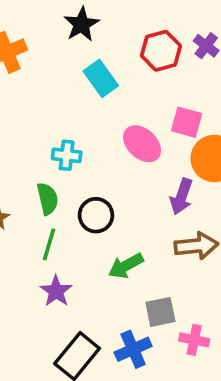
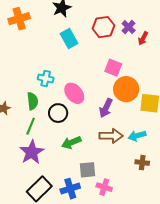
pink ellipse: (142, 144) -> (74, 93), moved
purple star: (56, 291) -> (32, 152), size x1.4

